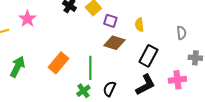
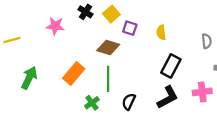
pink star: (27, 19) -> (55, 26), moved, turned -30
brown diamond: (114, 43) -> (108, 48), moved
green cross: (83, 91) -> (92, 103), moved

